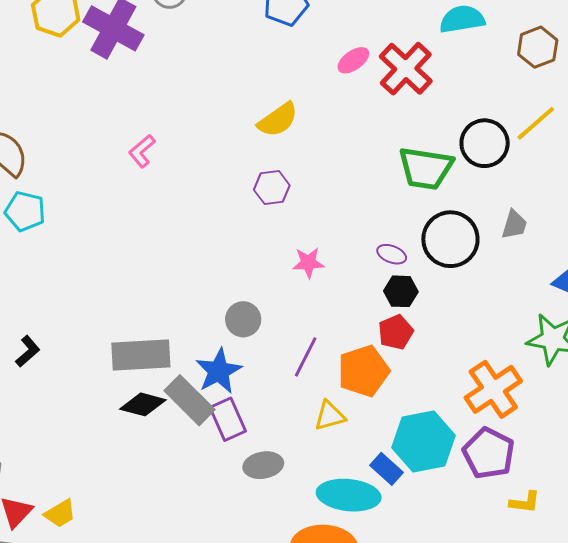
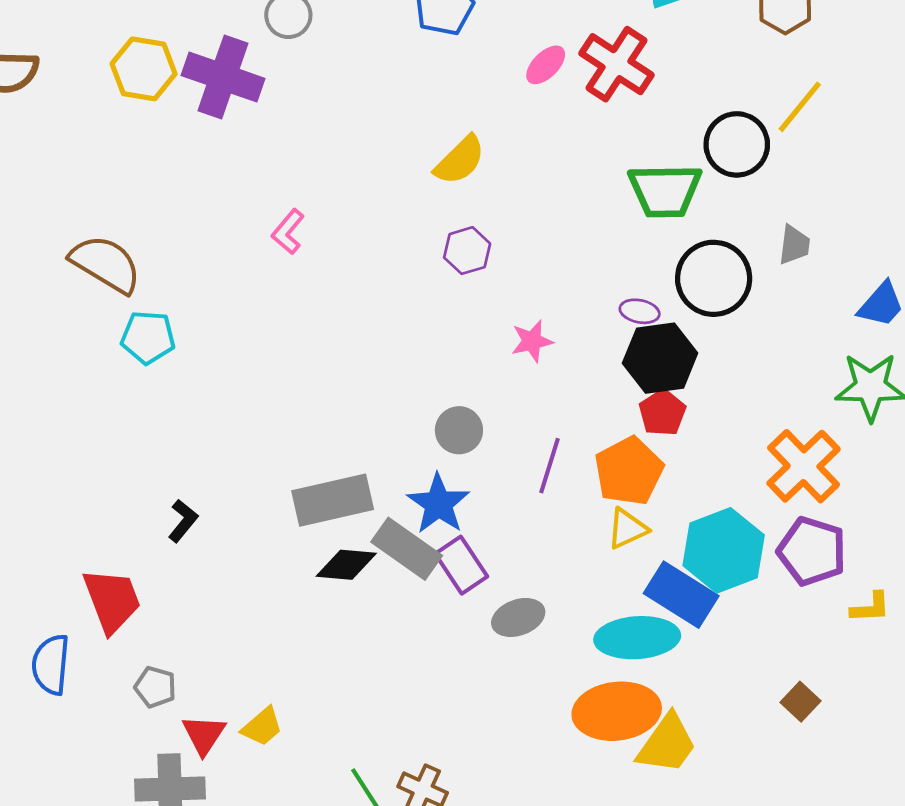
black hexagon: (401, 291) -> (660, 358), size x1.6
yellow triangle: (330, 416) -> (627, 529), moved
blue rectangle: (387, 469) -> (681, 595), size x1.6

